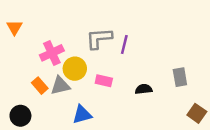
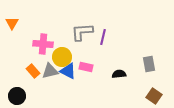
pink cross: (52, 53) -> (43, 44), turned 30
brown square: (197, 113) -> (154, 96), moved
blue triangle: (82, 115) -> (68, 71), moved, turned 42

